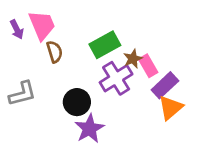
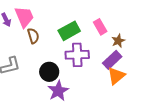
brown star: (133, 59) -> (118, 41), moved
pink rectangle: (148, 66) -> (100, 27), moved
purple cross: (116, 78) -> (77, 55), turned 30

